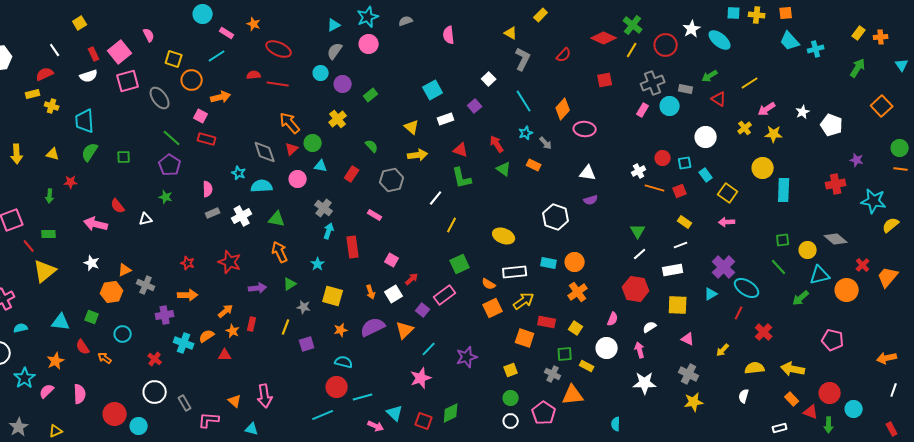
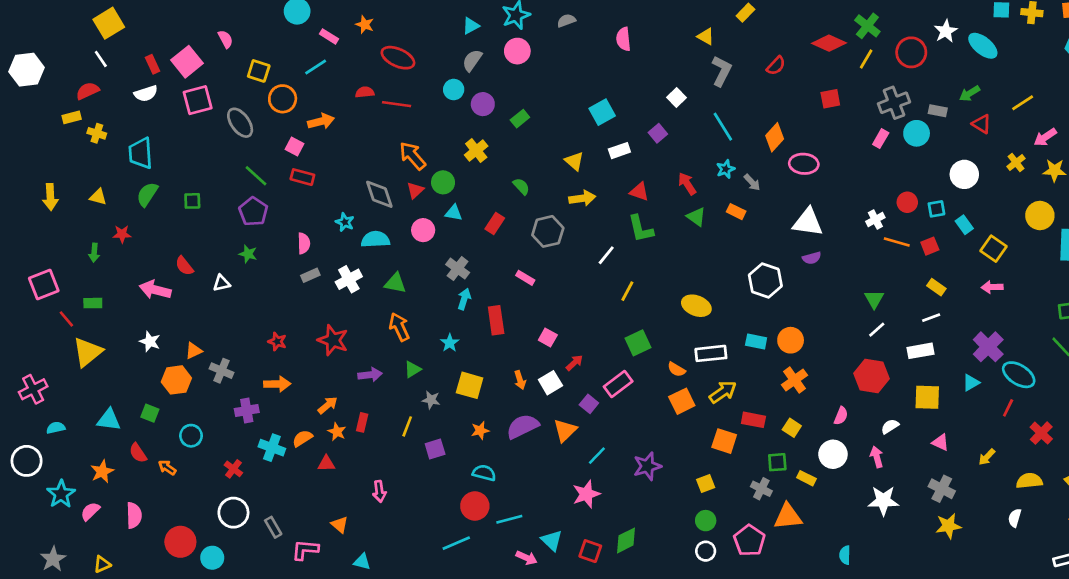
yellow square: (80, 23) -> (109, 23), moved, size x1.6
white triangle: (588, 173) -> (808, 222), size x1.4
pink arrow: (265, 396) -> (379, 491), moved, size x0.7

